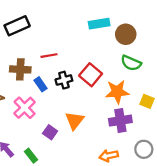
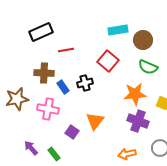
red line: (49, 56) -> (66, 50), moved
red square: (91, 75) -> (108, 61), moved
pink cross: (25, 108) -> (48, 109), turned -35
purple cross: (120, 121) -> (138, 121), turned 30

